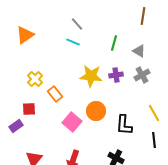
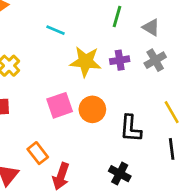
cyan line: (73, 42) -> (56, 30), moved
orange rectangle: (55, 94) -> (38, 153), moved
pink square: (72, 122) -> (60, 105), moved, turned 30

